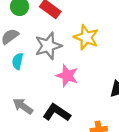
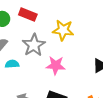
cyan semicircle: (18, 61) -> (12, 64), turned 88

